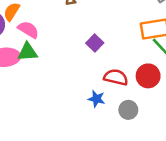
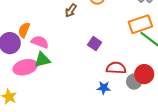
red circle: (148, 76) -> (144, 74), moved
gray circle: (128, 110) -> (134, 82), moved

